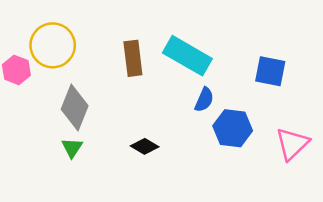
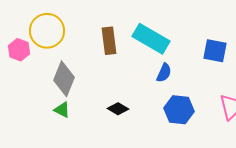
blue hexagon: (233, 128) -> (179, 110), moved
green triangle: (72, 148) -> (62, 110), turned -36

